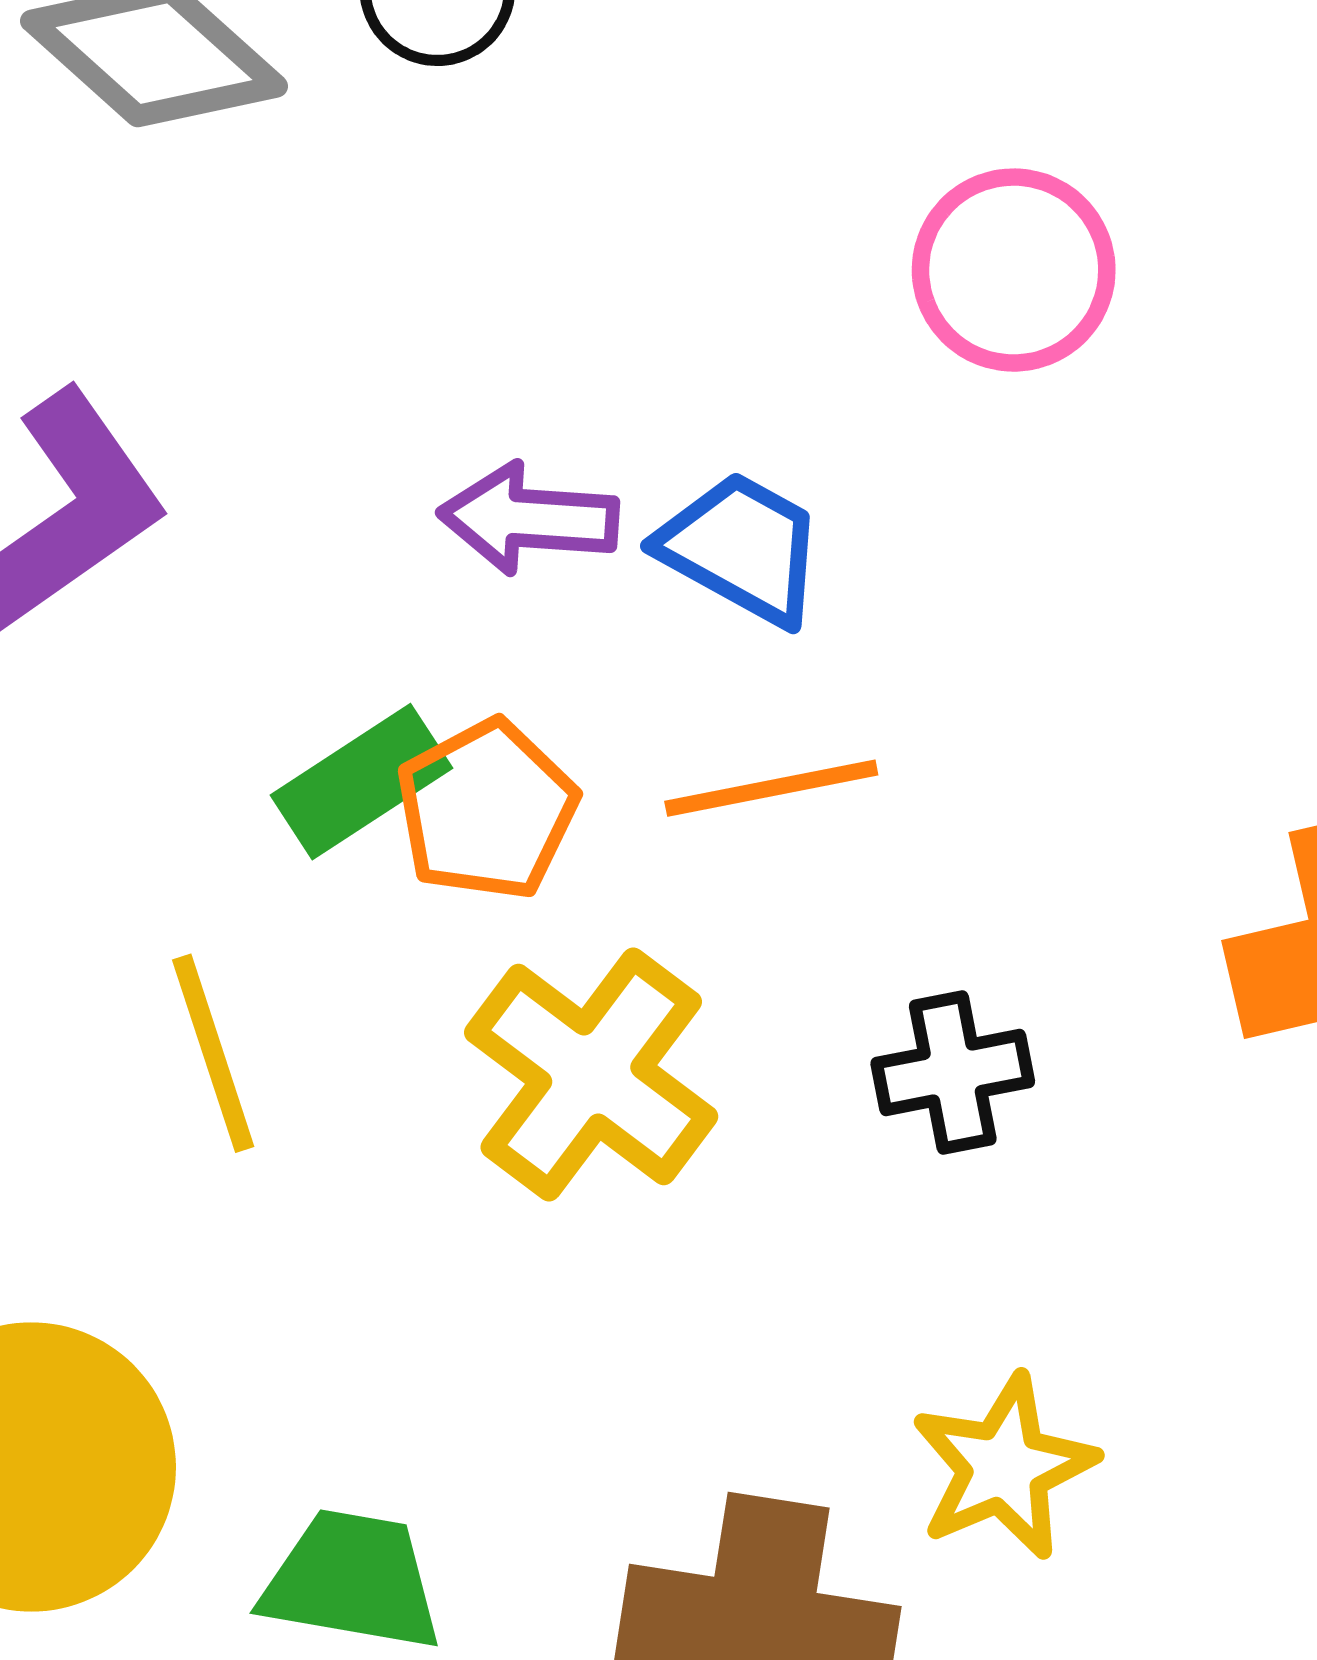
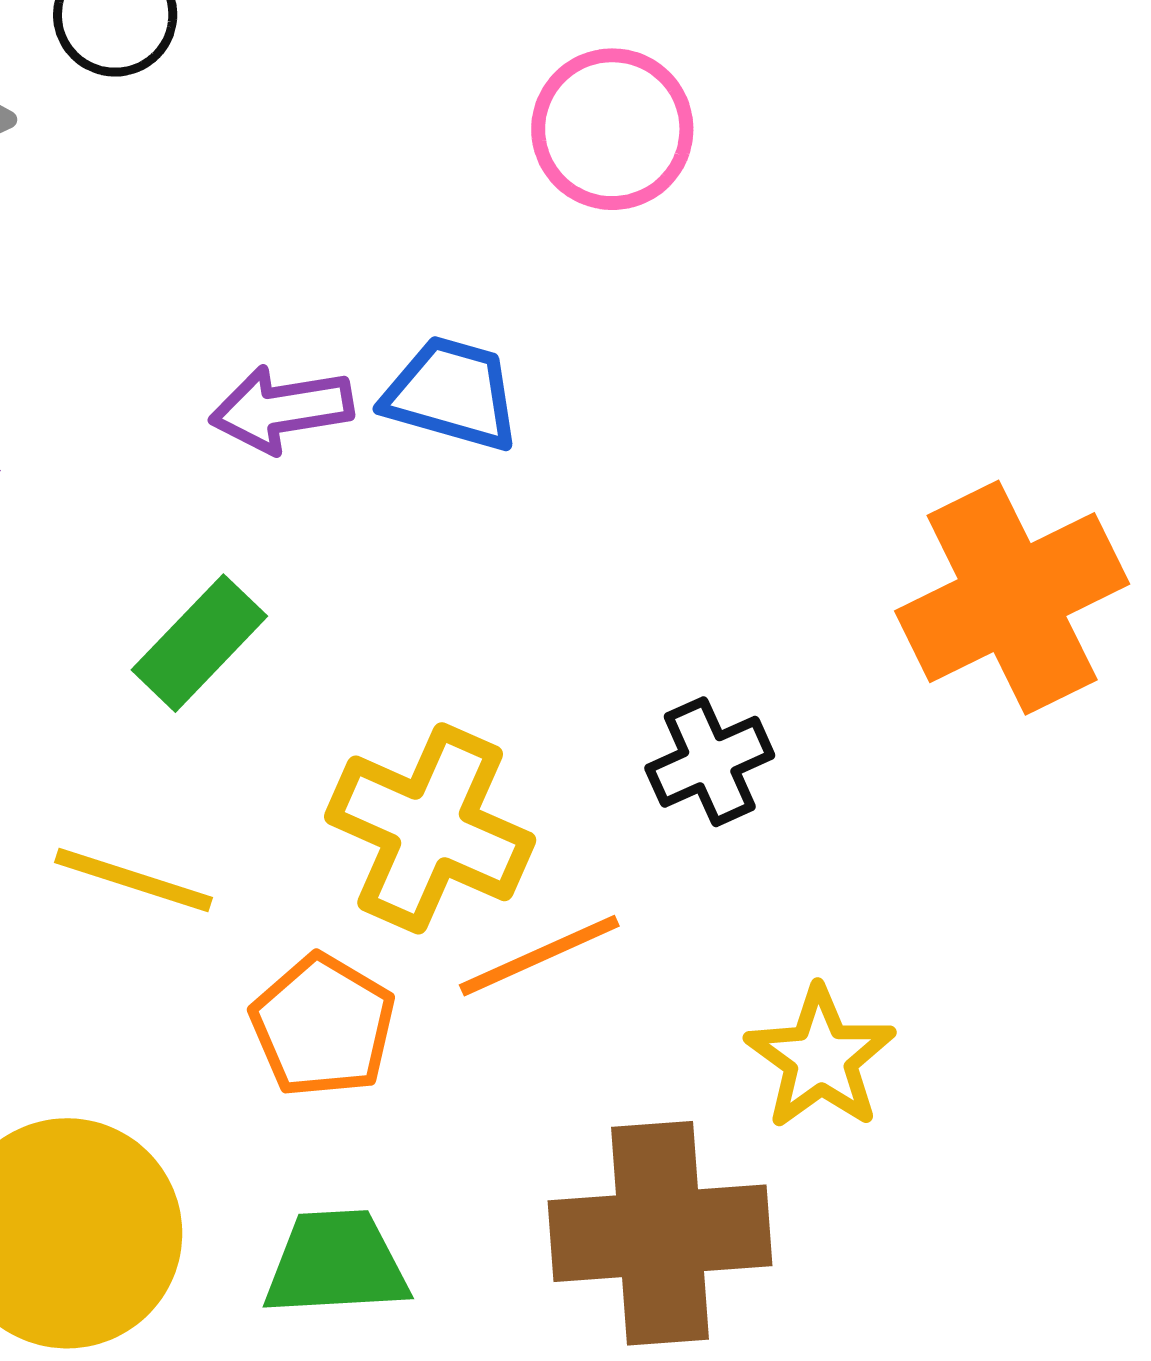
orange line: (771, 788) -> (539, 956), moved
orange pentagon: (487, 810) -> (323, 1026), moved
yellow line: (213, 1053) -> (133, 880), turned -41

